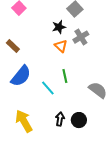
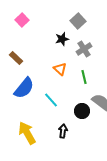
orange triangle: (61, 46) -> (60, 69), moved
green line: (65, 76) -> (84, 77), moved
black circle: (79, 120) -> (82, 111), moved

